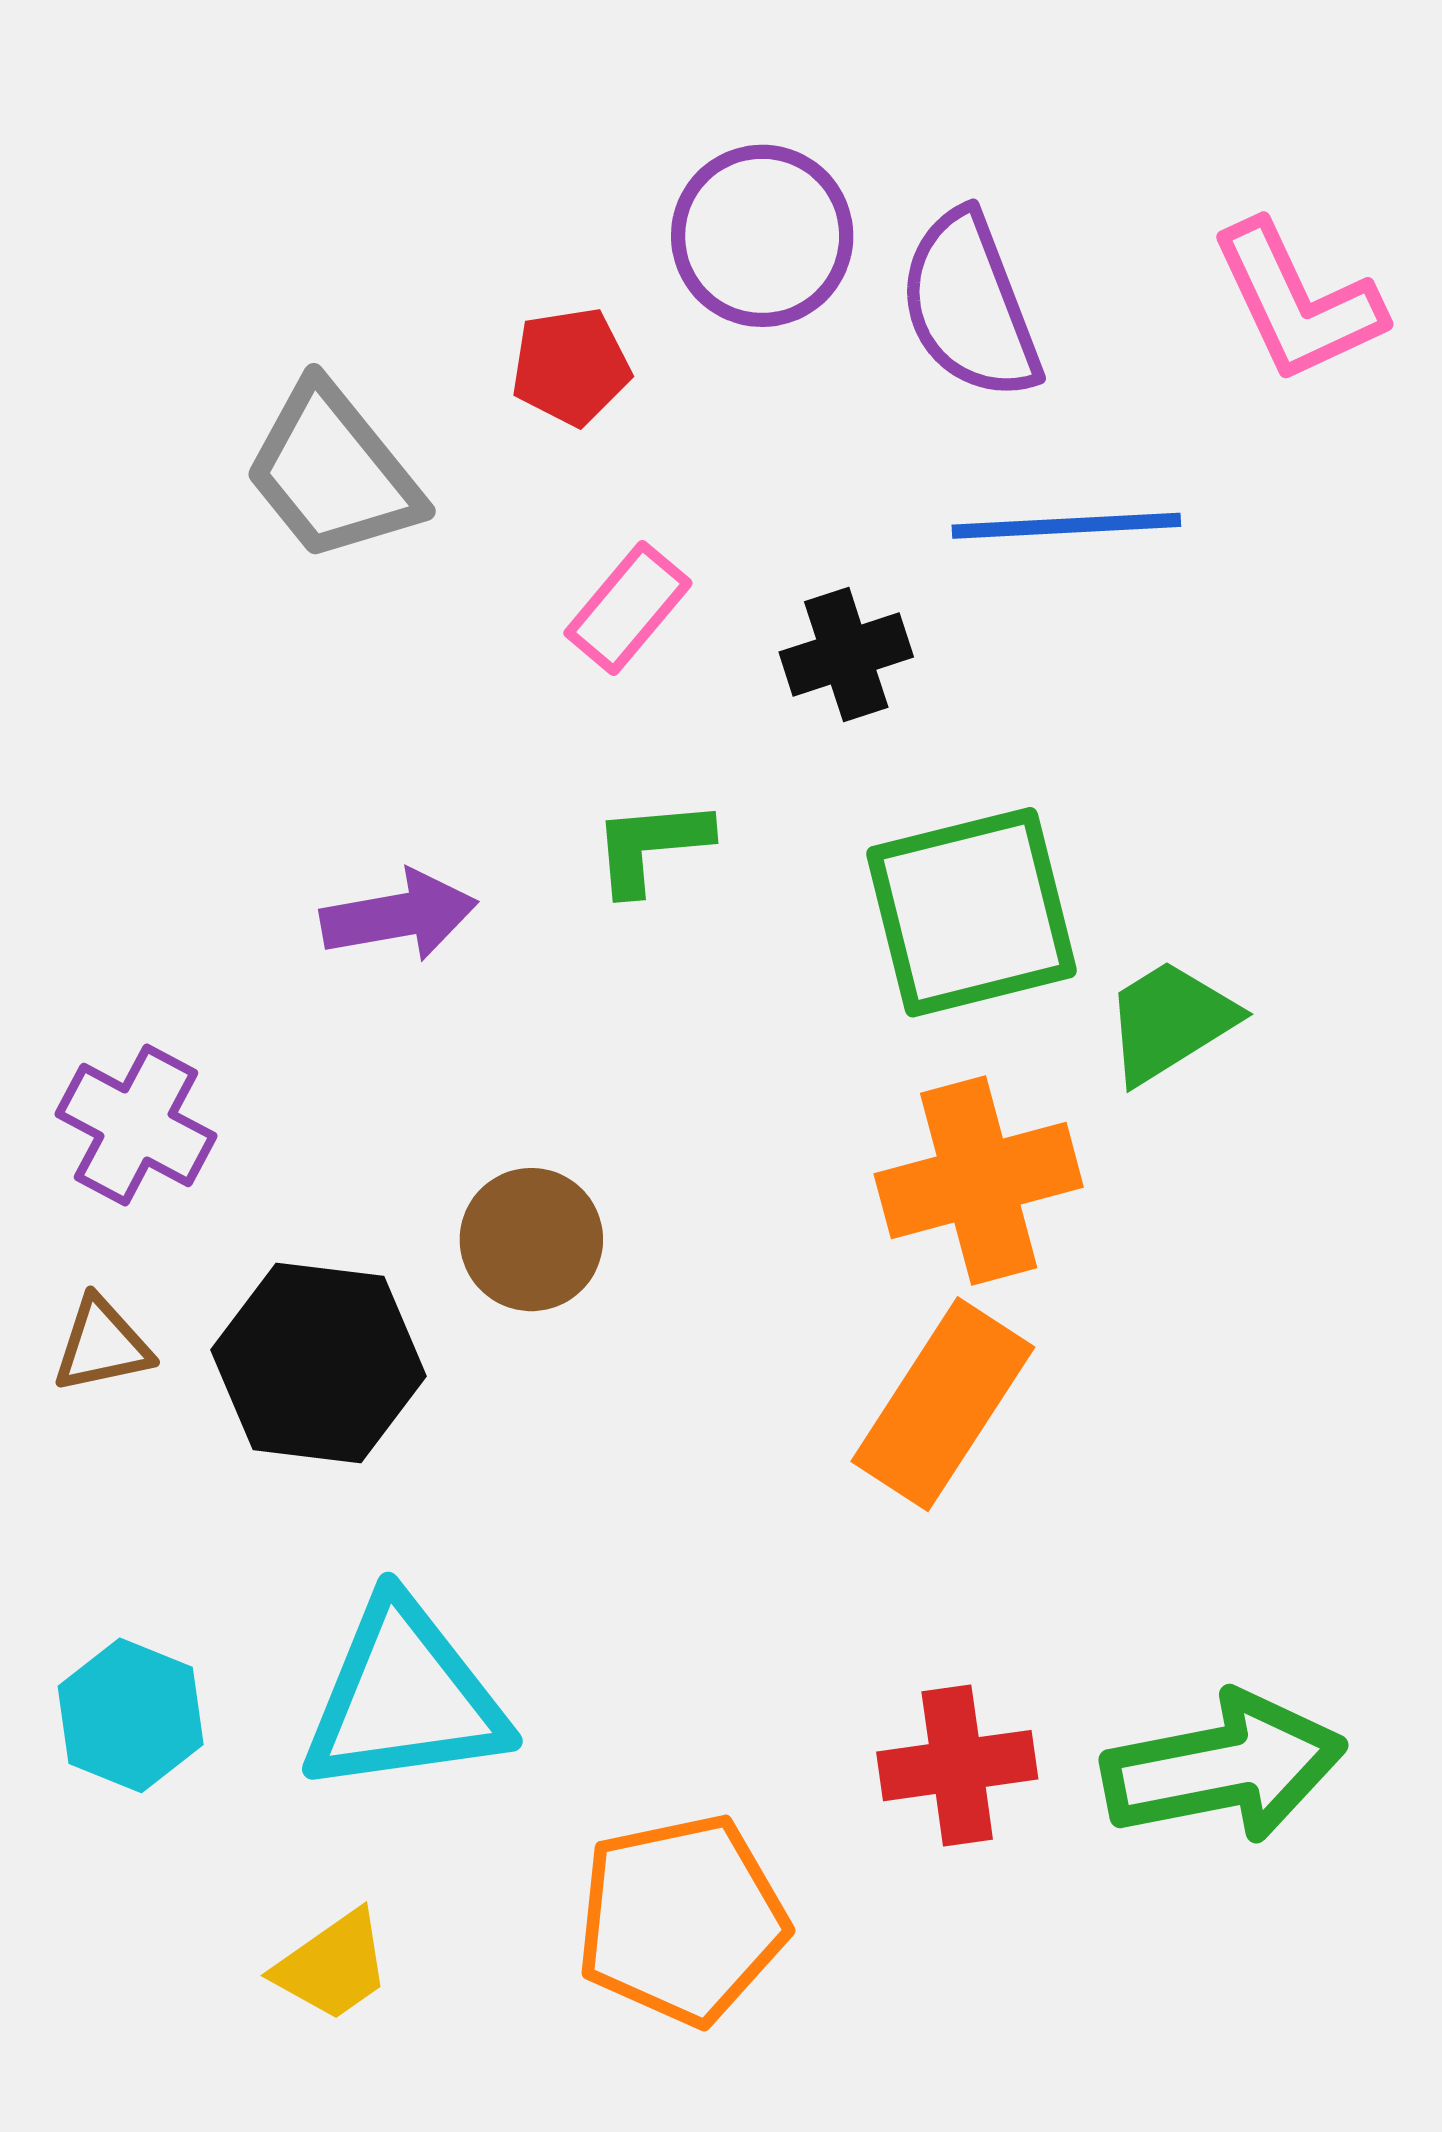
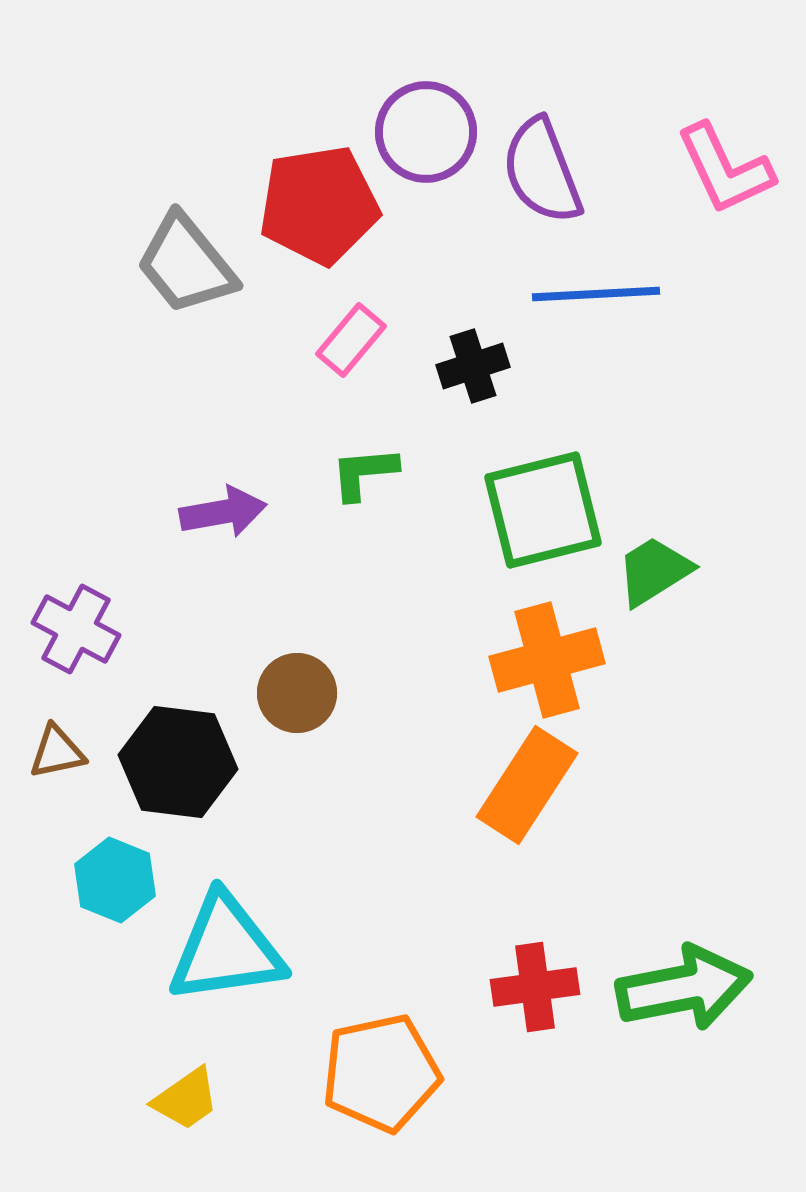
red pentagon: (571, 366) -> (319, 205), size x1.8
cyan hexagon: (131, 1715) -> (115, 880), moved

